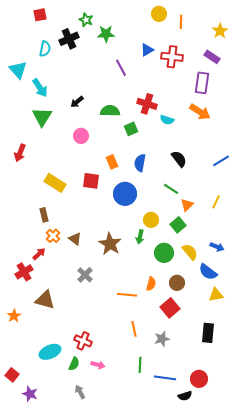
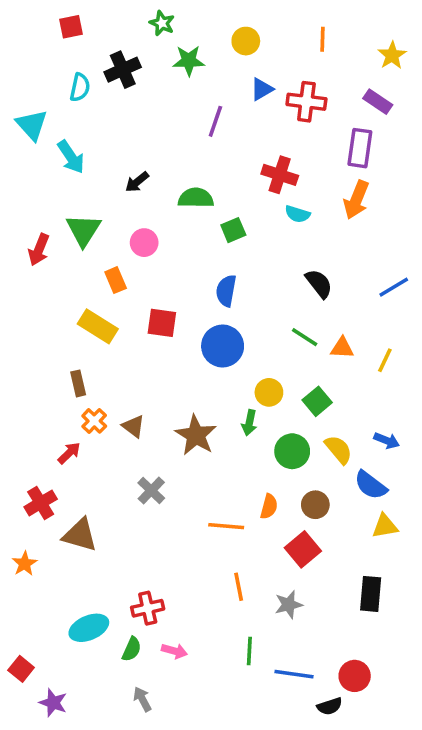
yellow circle: (159, 14) -> (246, 41), moved
green star: (86, 20) -> (162, 23), moved
purple line: (121, 68) -> (215, 121), turned 48
red cross: (147, 104) -> (280, 175), moved
orange arrow: (200, 112) -> (356, 200), turned 80
green triangle: (42, 117) -> (83, 230), moved
red arrow: (20, 153) -> (39, 250), moved
orange rectangle: (112, 162) -> (116, 280), moved
blue semicircle: (140, 163) -> (226, 291), moved
orange triangle: (187, 205) -> (342, 348), moved, turned 48
red cross: (24, 272) -> (41, 503), moved
red cross: (83, 341) -> (148, 608), turned -36

